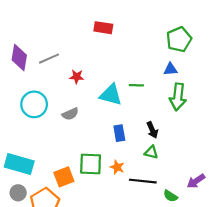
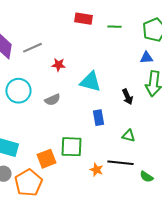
green line: (136, 85) -> (114, 27), moved
black arrow: (152, 130) -> (127, 97), moved
orange star: (117, 167) -> (96, 170), moved

